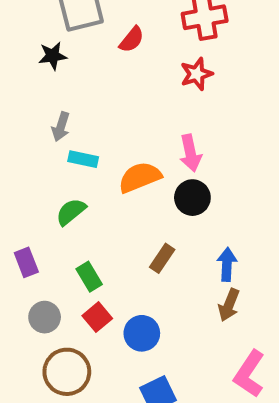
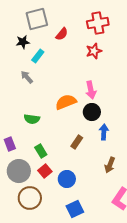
gray arrow: (61, 127) -> (27, 77), turned 120
cyan rectangle: (83, 159) -> (38, 56), moved, turned -64
green semicircle: (71, 212) -> (32, 119), turned -133
blue arrow: (227, 264) -> (104, 132), moved
gray circle: (45, 317) -> (19, 171), size x1.5

